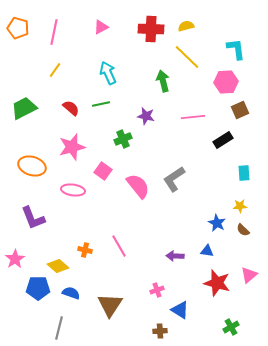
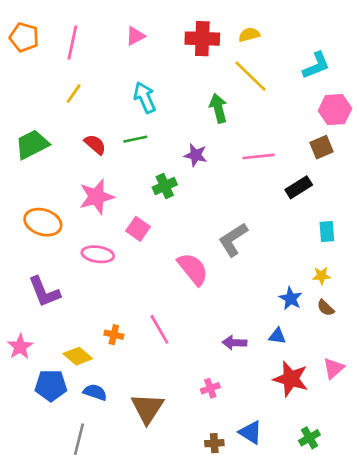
cyan L-shape: (236, 49) -> (316, 65), turned 75
pink hexagon: (226, 82) -> (335, 110), moved
pink semicircle: (138, 186) -> (193, 269), moved
blue triangle: (180, 310) -> (250, 432), moved

